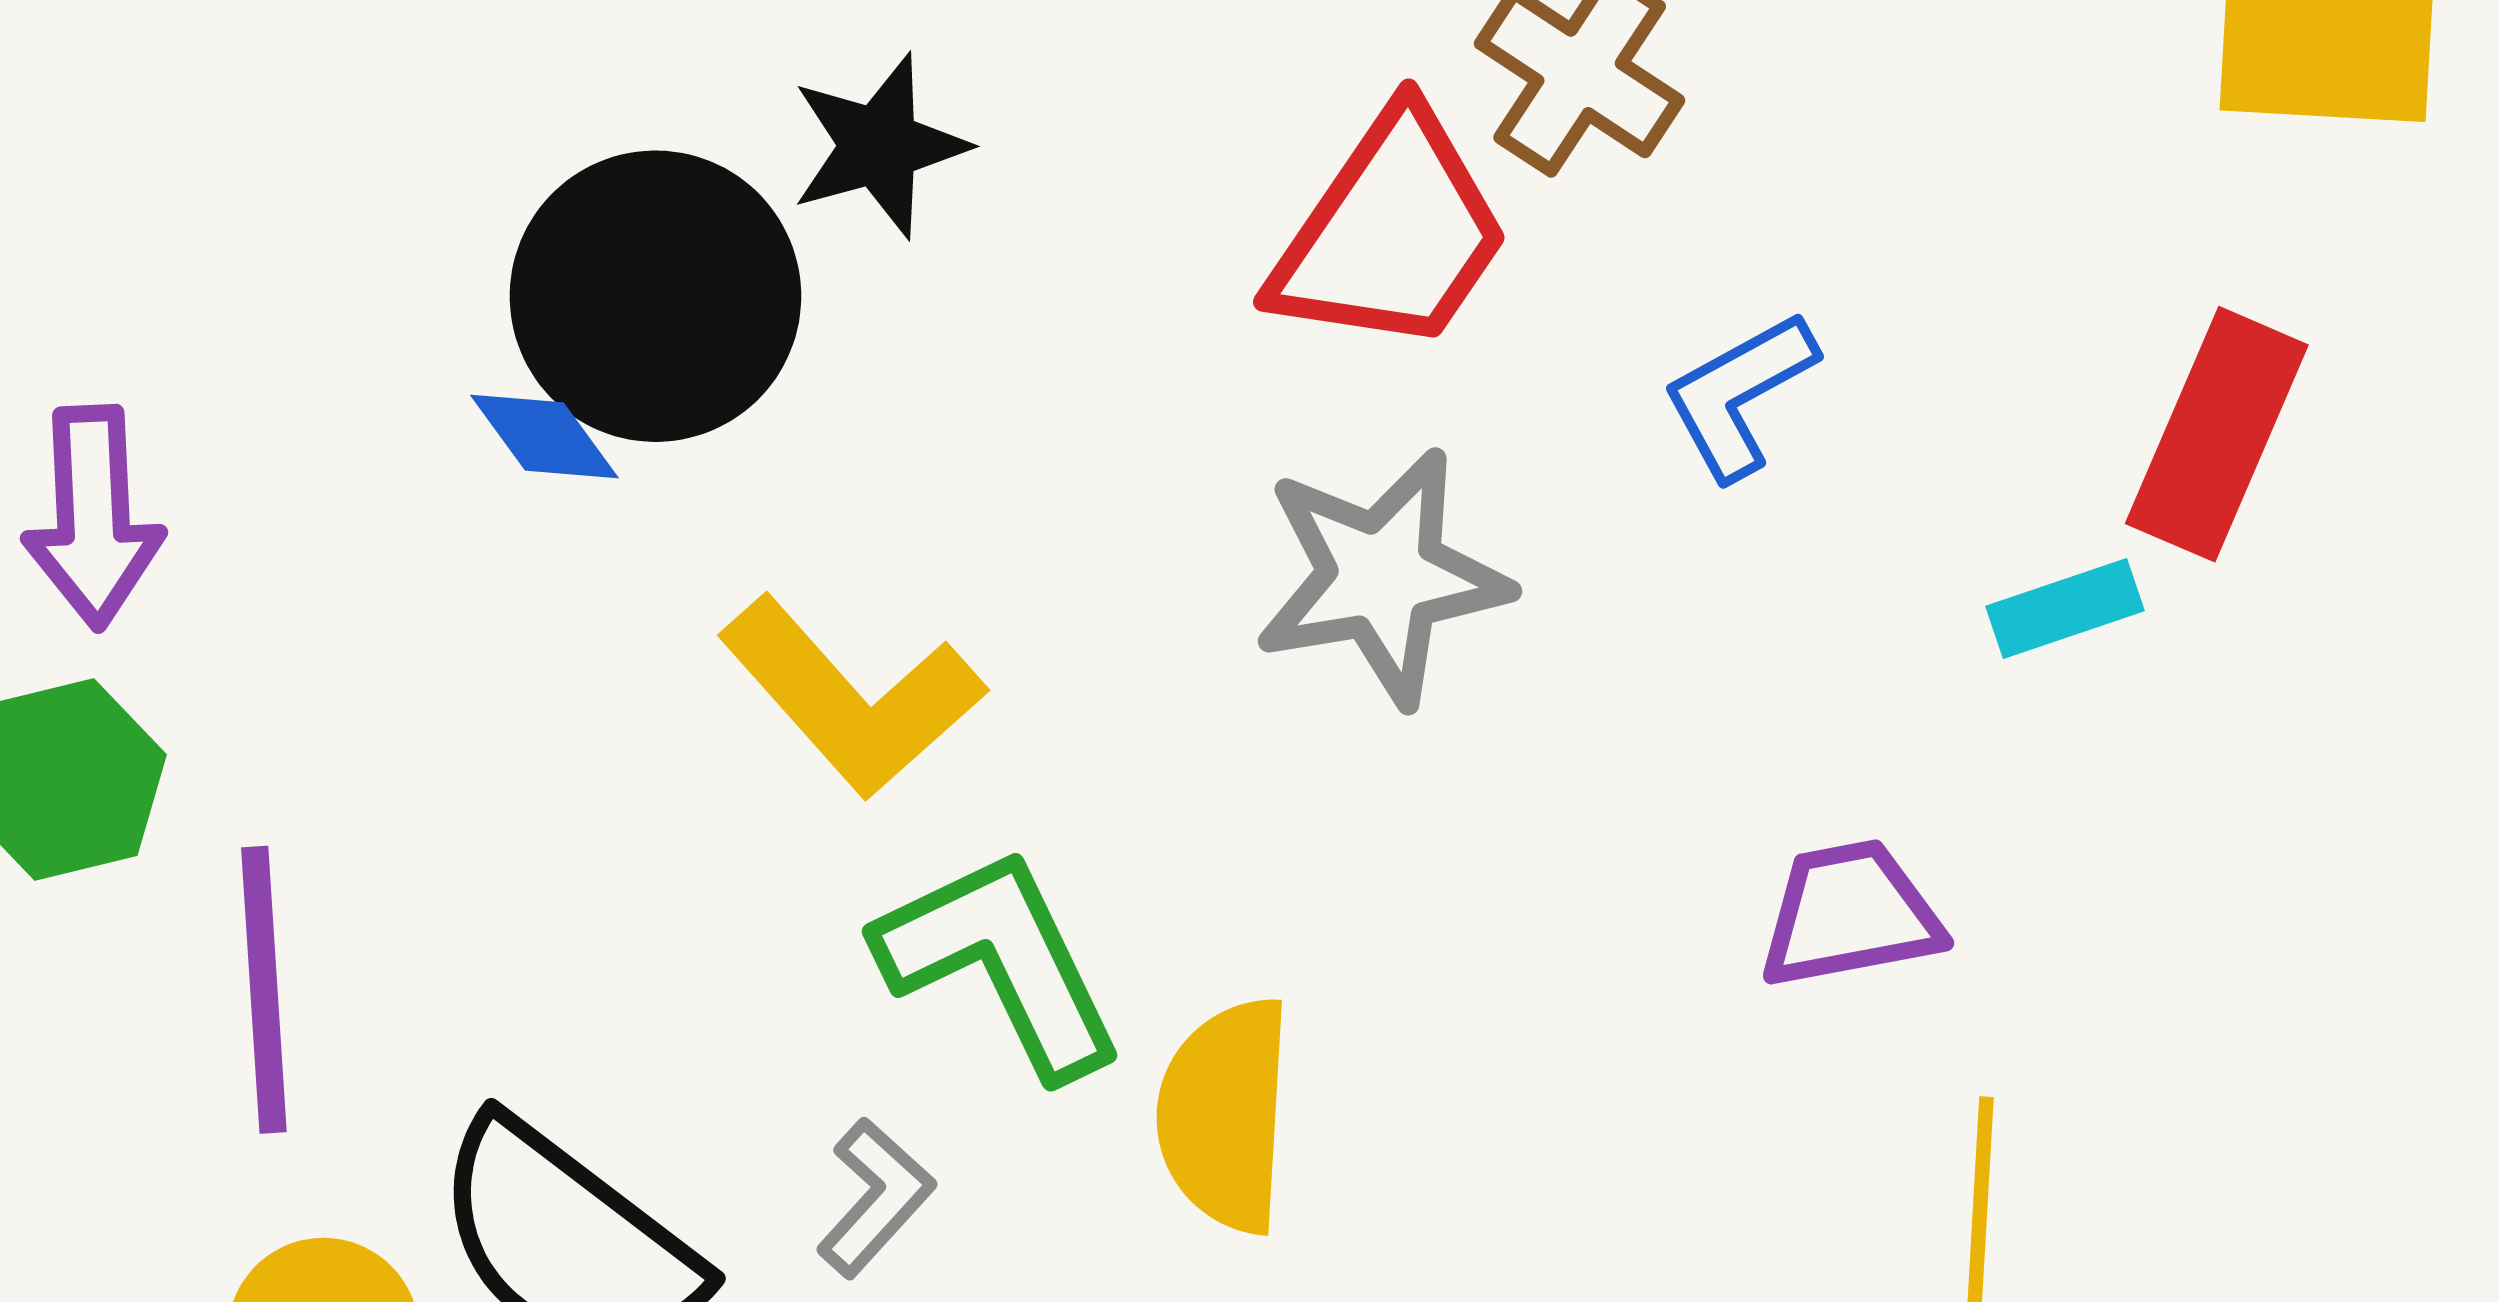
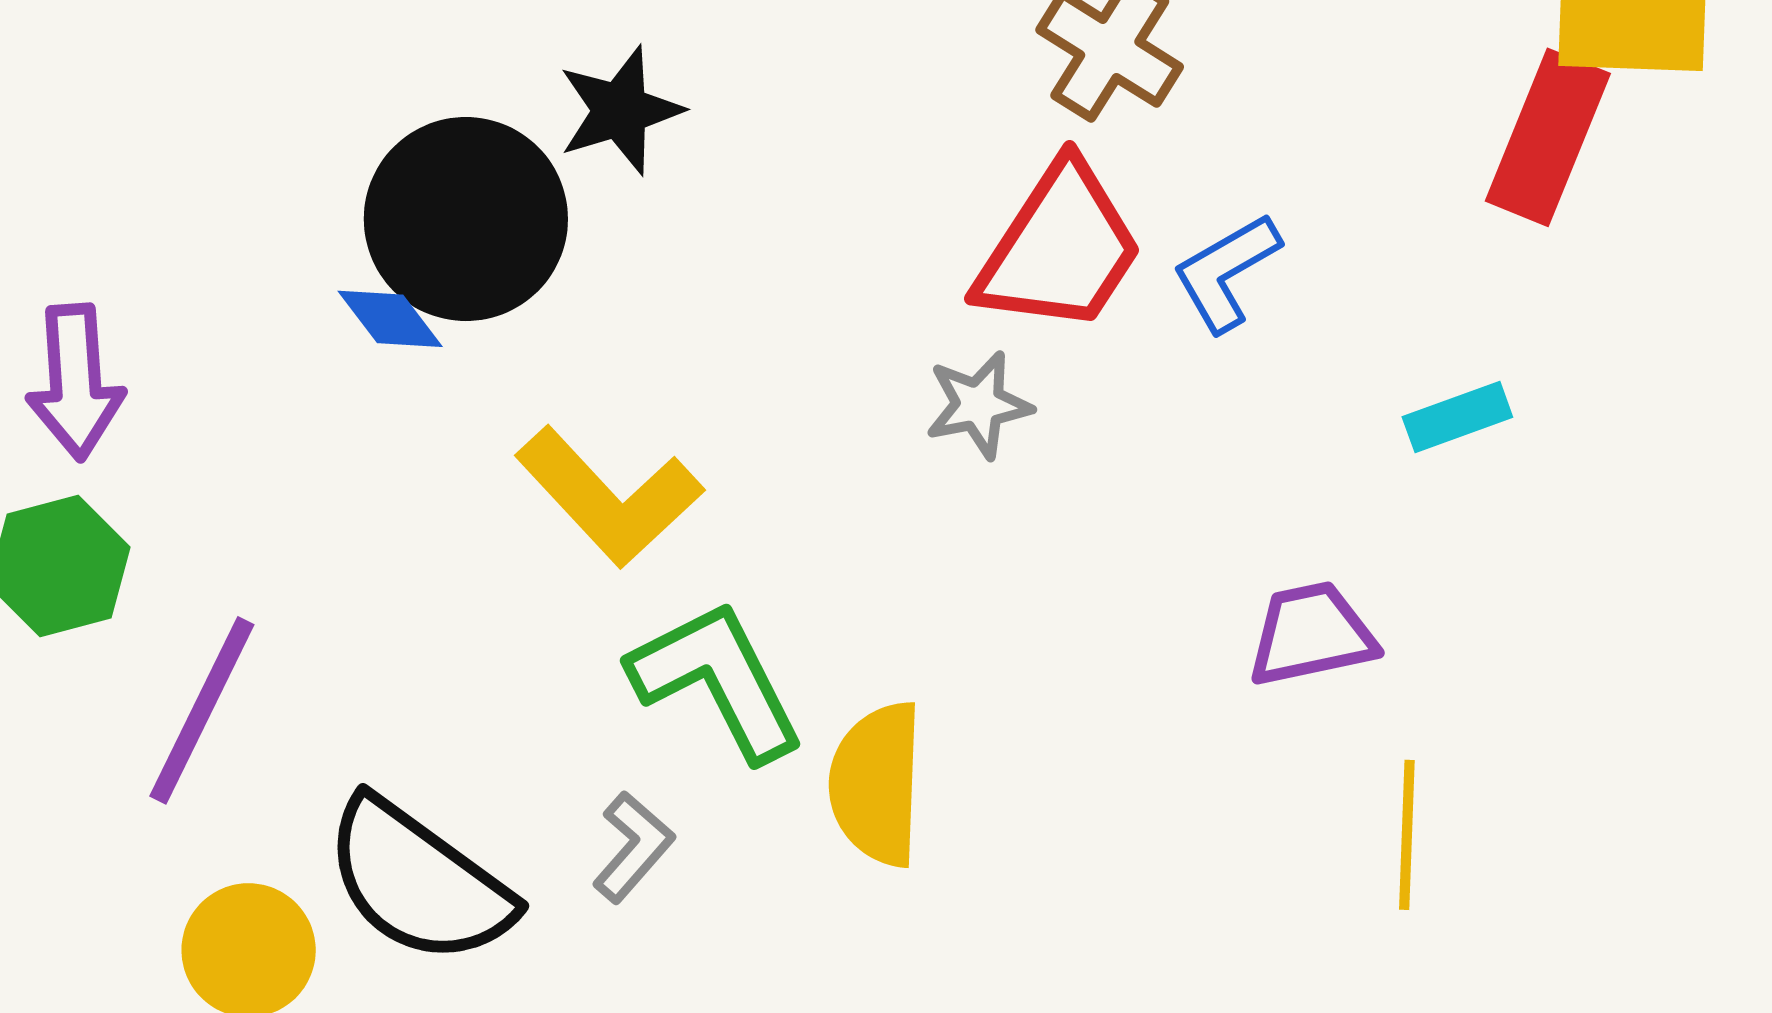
red trapezoid: (1391, 233) -> (1060, 248), moved
red rectangle: (2217, 434) -> (1548, 137), moved
gray star: (1382, 577) -> (979, 405), size x0.6
purple line: (264, 990) -> (202, 710), turned 31

